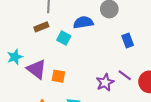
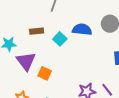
brown rectangle: (41, 27) -> (37, 31), moved

